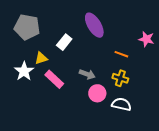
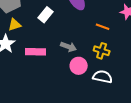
yellow triangle: (41, 58) -> (15, 25), moved
pink rectangle: (54, 79) -> (36, 52), turned -42

